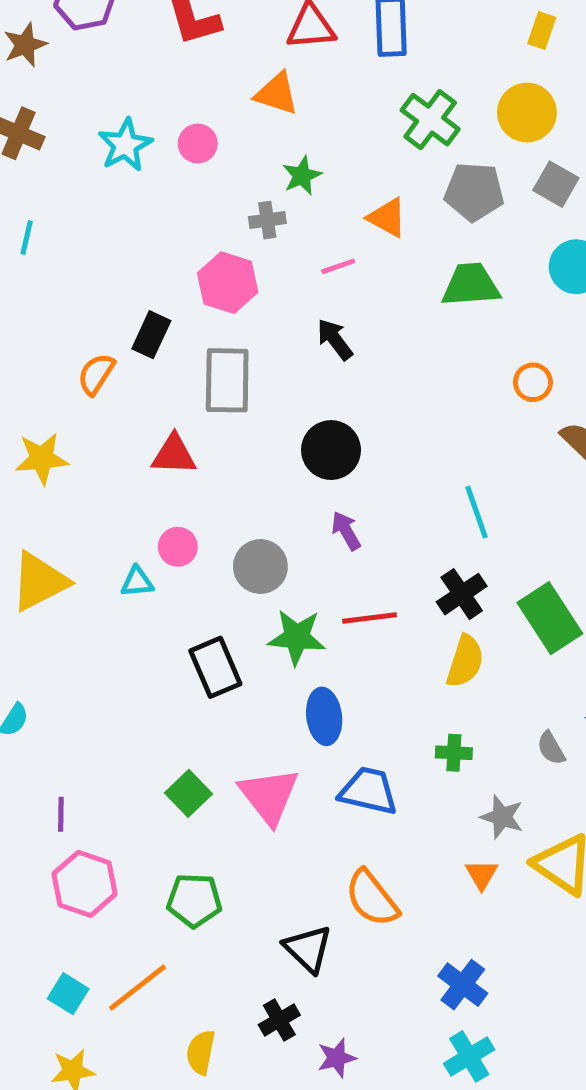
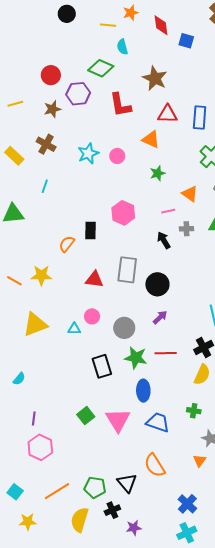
gray cross: (267, 220) -> (187, 229), moved
black rectangle: (151, 335) -> (91, 230), turned -30
gray rectangle: (227, 380) -> (127, 270), moved
purple arrow: (346, 531) -> (160, 317), turned 70
green pentagon: (194, 900) -> (95, 487), moved
cyan square: (68, 994) -> (15, 492), moved
yellow semicircle: (201, 1052) -> (80, 520), size x1.4

